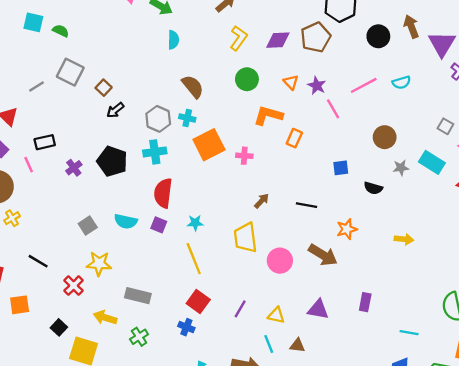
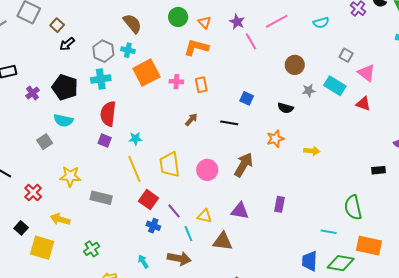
orange triangle: (291, 82) -> (205, 22), moved
cyan semicircle: (401, 82) -> (321, 23), moved
orange rectangle: (294, 138) -> (201, 85), moved, turned -35
blue square: (341, 168) -> (247, 98), moved, turned 32
cyan semicircle: (126, 221) -> (63, 120), moved
orange star: (347, 229) -> (275, 139), moved
yellow trapezoid: (245, 238) -> (170, 165), moved
brown arrow: (323, 255) -> (244, 165), turned -90
yellow star: (99, 264) -> (70, 176), moved
gray rectangle: (138, 296) -> (101, 198), moved
red square: (198, 301) -> (149, 200), moved
purple line: (240, 309) -> (174, 211), turned -70
blue cross: (186, 327) -> (153, 226), moved
cyan line: (409, 333) -> (329, 232), moved
green cross: (139, 337) -> (92, 249), moved
cyan line: (269, 344) -> (188, 234), moved
brown triangle: (297, 345) -> (223, 241), size x1.5

